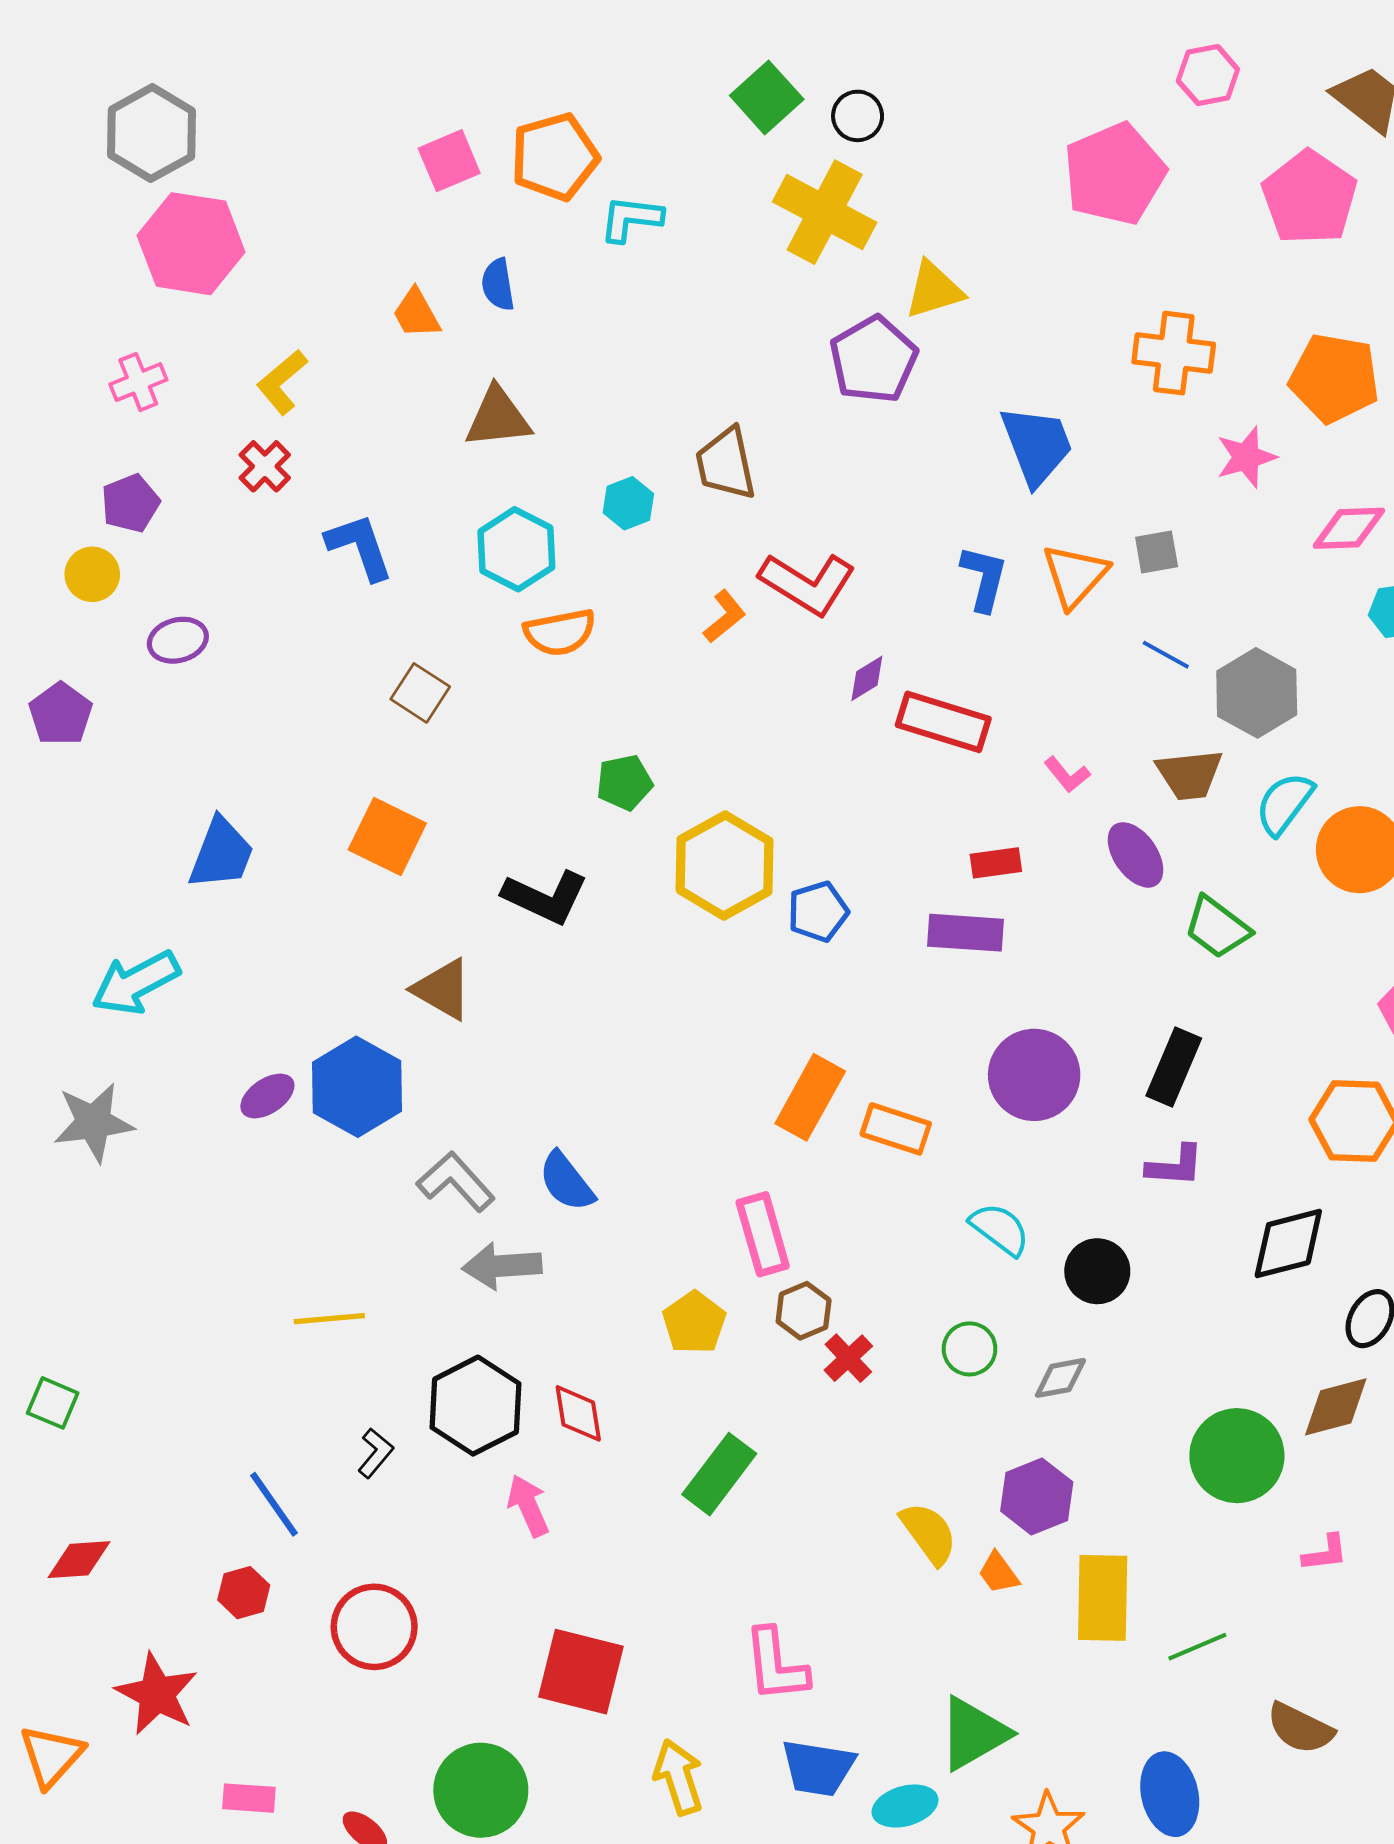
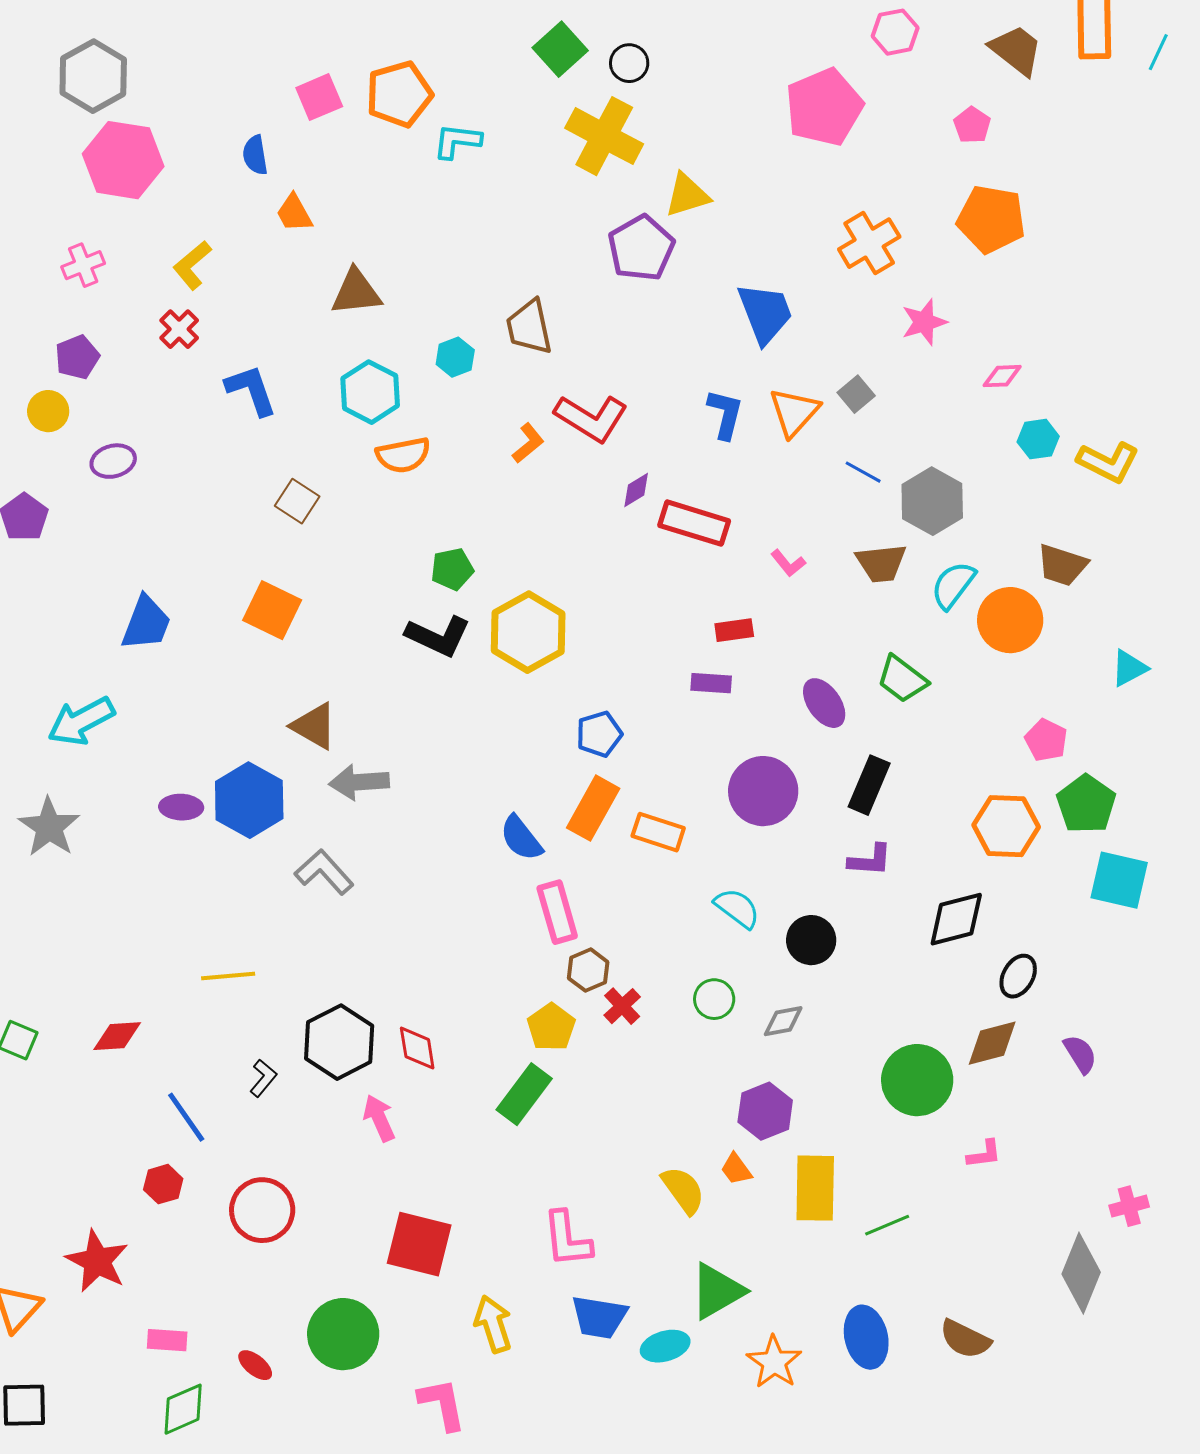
pink pentagon: (1309, 198) -> (972, 125), size x0.5
blue semicircle: (498, 285) -> (255, 155), moved
orange cross: (1174, 353) -> (869, 243), turned -38
orange pentagon: (1334, 378) -> (991, 219), moved
pink diamond: (1349, 528) -> (1002, 376), size x0.7
gray square: (1157, 552) -> (856, 394), turned -30
purple ellipse: (1136, 855) -> (824, 703), moved
black L-shape: (545, 897) -> (438, 636), moved
blue pentagon: (818, 912) -> (599, 734), moved
purple rectangle: (966, 933) -> (711, 683), size x0.7
purple ellipse: (267, 1096) -> (181, 807), turned 36
gray star: (94, 1122) -> (49, 827), turned -30
blue semicircle: (566, 1182) -> (521, 838), moved
gray arrow: (502, 1266) -> (359, 782), moved
yellow pentagon: (694, 1323) -> (551, 1027), moved
yellow semicircle: (929, 1533) -> (683, 1190), moved
red diamond: (79, 1560) -> (117, 1036), moved
brown semicircle: (1300, 1728) -> (965, 1339), moved

